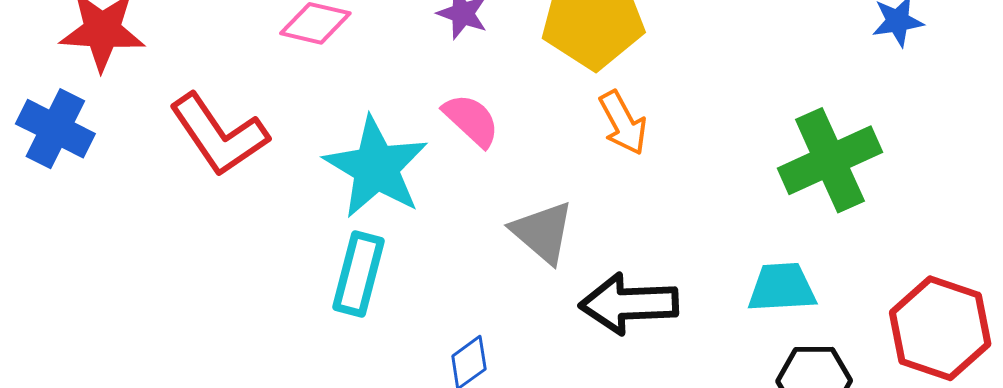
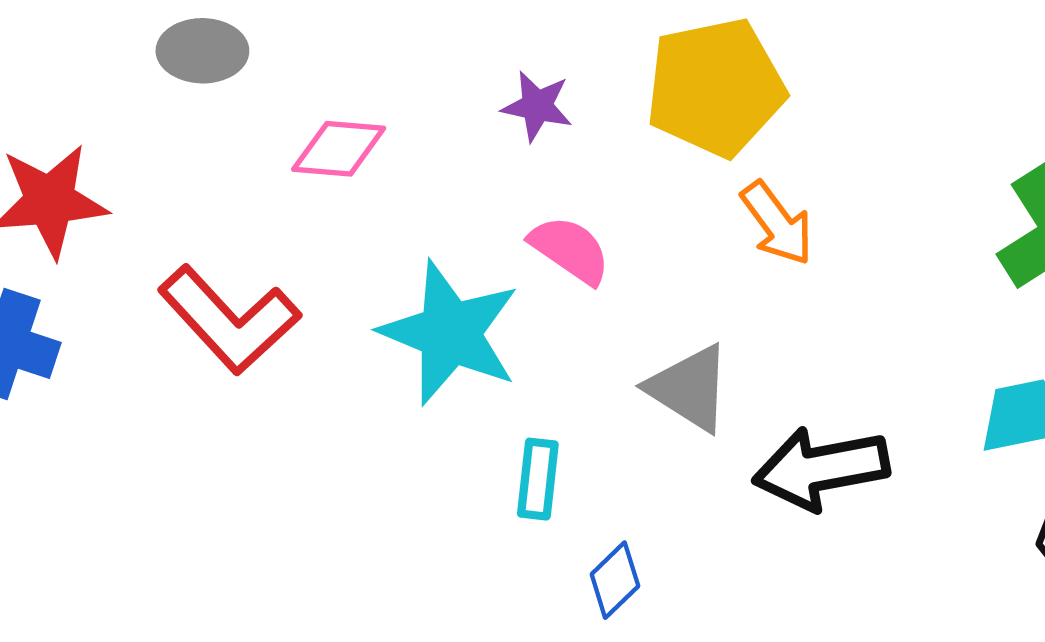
cyan rectangle: (358, 274) -> (538, 479), moved, size x0.7

